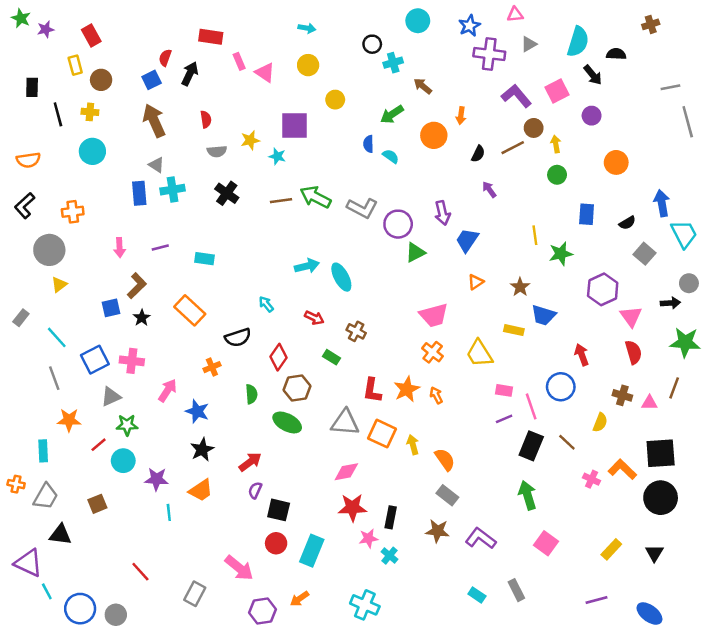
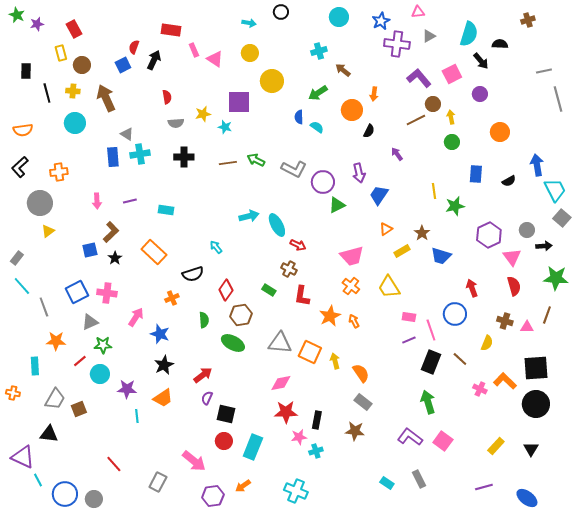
black circle: (372, 44) -> (281, 12), moved
yellow circle: (335, 100) -> (272, 81), size x1.5
brown arrow: (154, 121) -> (106, 98), moved
black semicircle: (478, 154) -> (369, 131), moved
black cross: (227, 193) -> (184, 157), turned -36
green arrow: (315, 197) -> (256, 160), size x0.7
gray square: (645, 254) -> (562, 218), moved
gray circle: (689, 283) -> (527, 230), moved
red arrow: (314, 318) -> (298, 245), moved
yellow rectangle: (514, 330) -> (402, 251), moved, turned -42
cyan line: (57, 337) -> (22, 286), moved
red L-shape: (372, 390) -> (302, 296), moved
gray trapezoid: (46, 496) -> (55, 399), moved
purple L-shape: (481, 538) -> (410, 437), moved
cyan cross: (389, 556) -> (316, 451), turned 32

